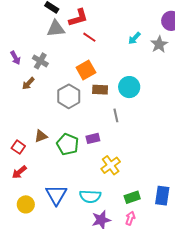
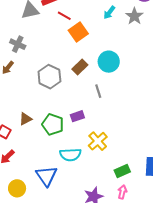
orange square: (86, 70) -> (78, 32), moved
brown rectangle: (100, 90) -> (80, 67), turned -42
cyan semicircle: (90, 196) -> (70, 155), moved

